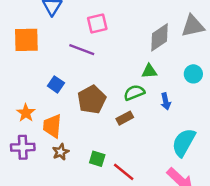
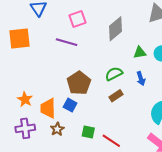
gray diamond: (159, 37) -> (116, 29), moved
green triangle: (149, 71) -> (140, 53), moved
blue square: (56, 84) -> (70, 105), moved
brown rectangle: (125, 118) -> (116, 96), moved

